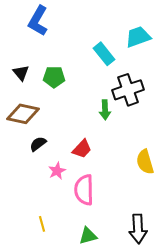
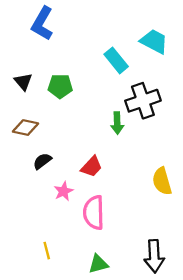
cyan trapezoid: (138, 37) -> (154, 41), turned 48
brown diamond: (23, 114) -> (25, 128), size x0.7

